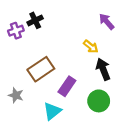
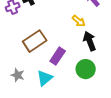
gray star: (16, 95) -> (18, 75), moved

